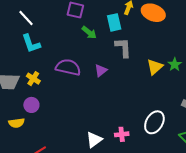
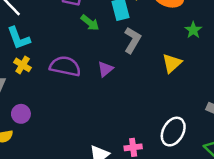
gray L-shape: (123, 48) -> (132, 40), turned 35
green star: (175, 64) -> (193, 30), moved
yellow cross: (33, 79) -> (23, 65), moved

